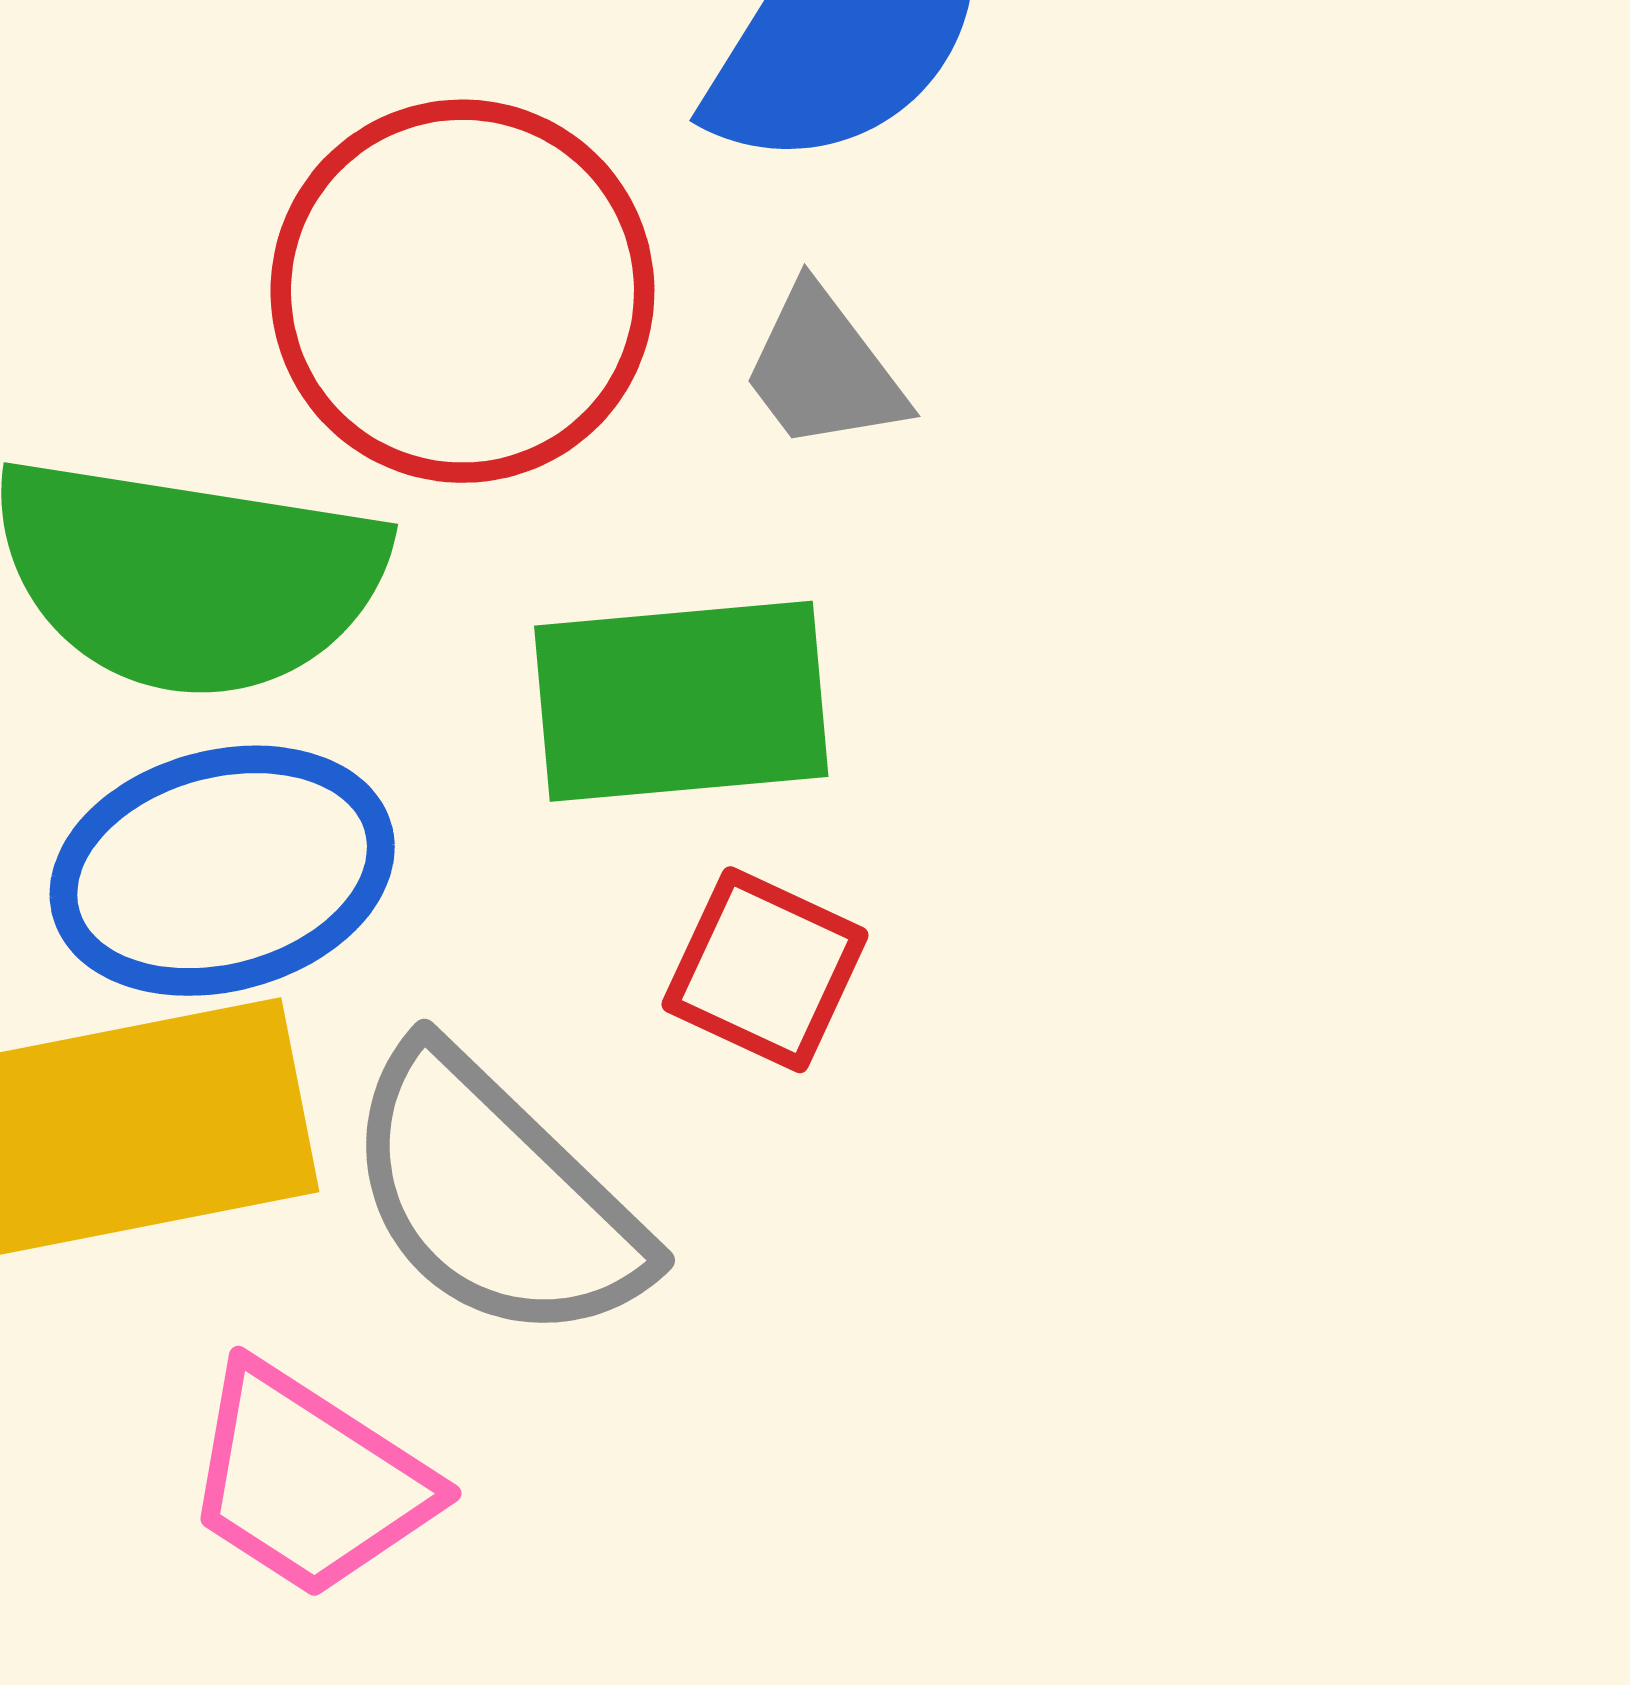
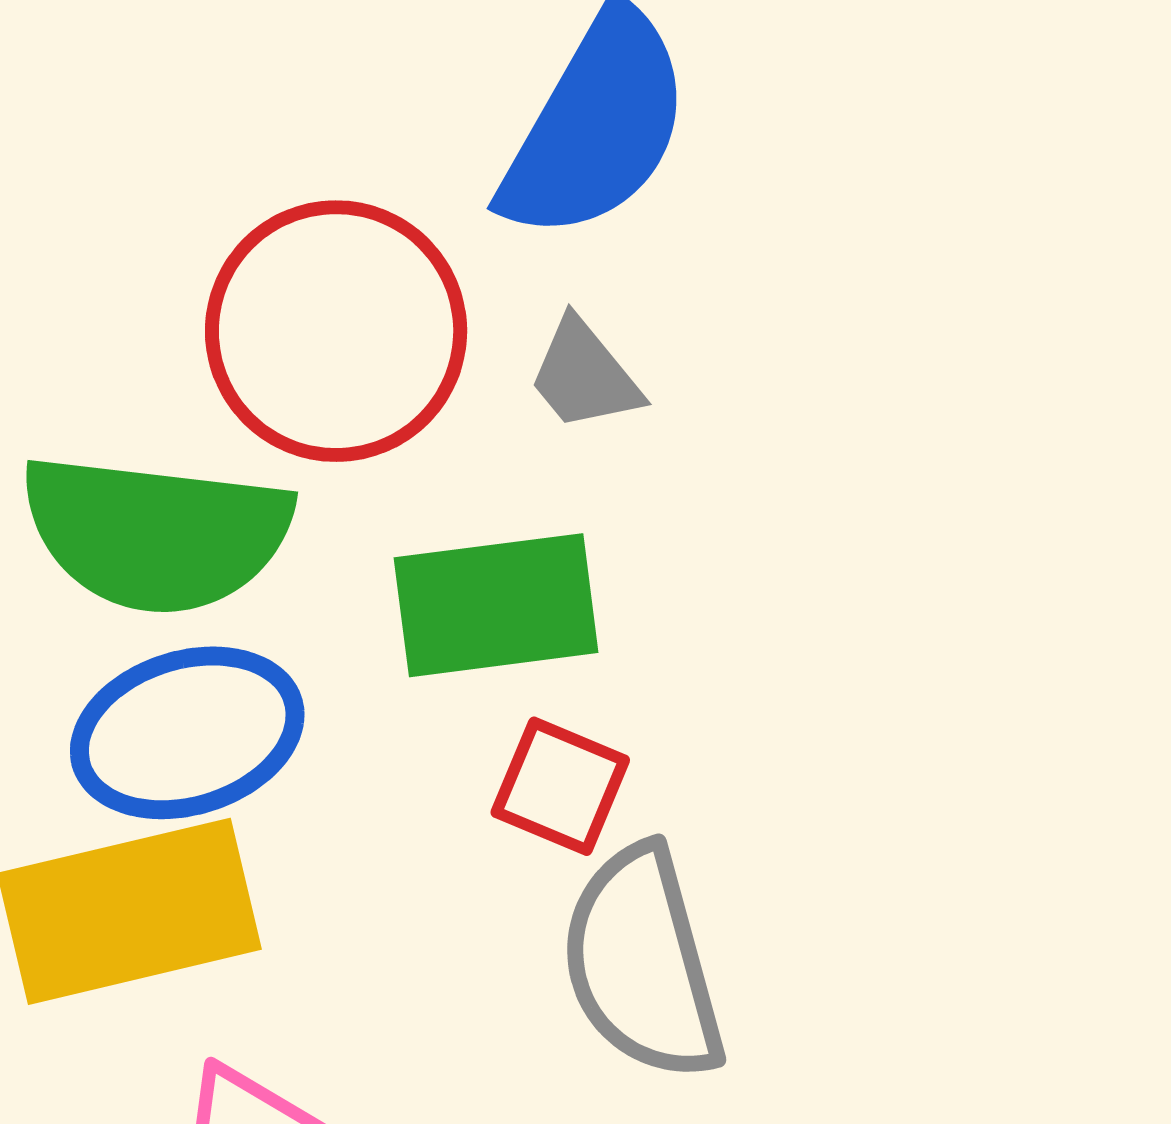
gray semicircle: (495, 1196) -> (642, 963), moved, turned 33

